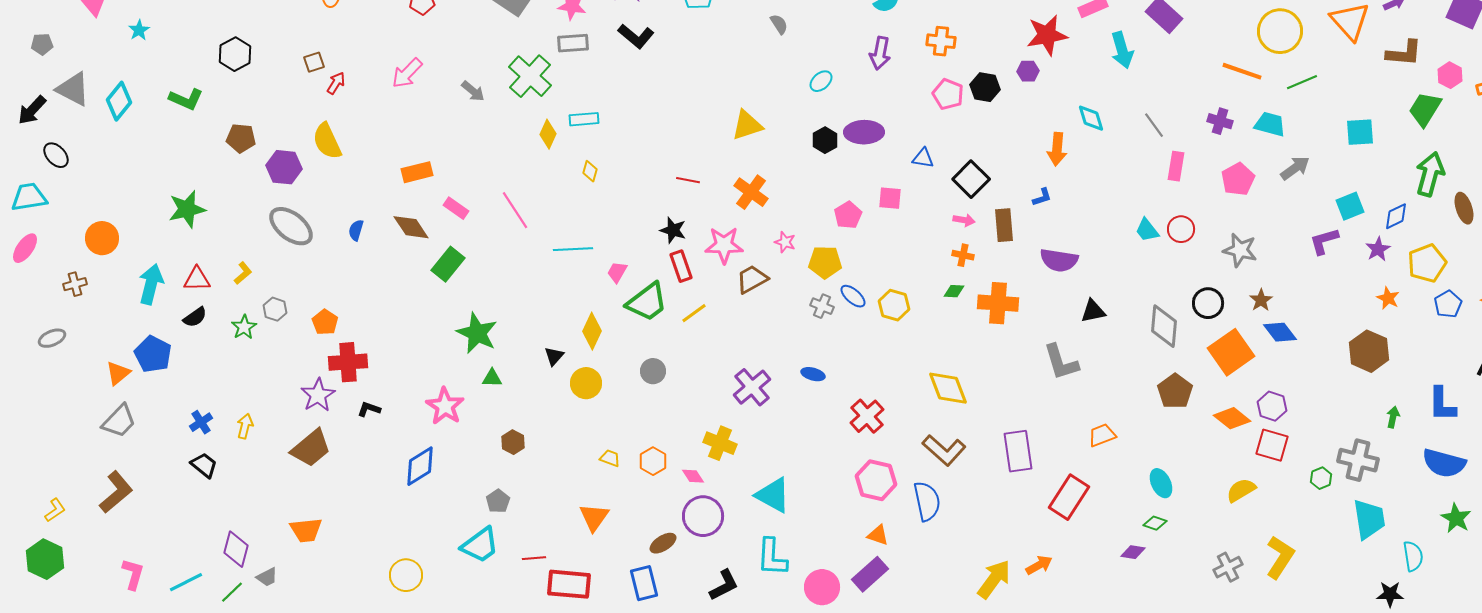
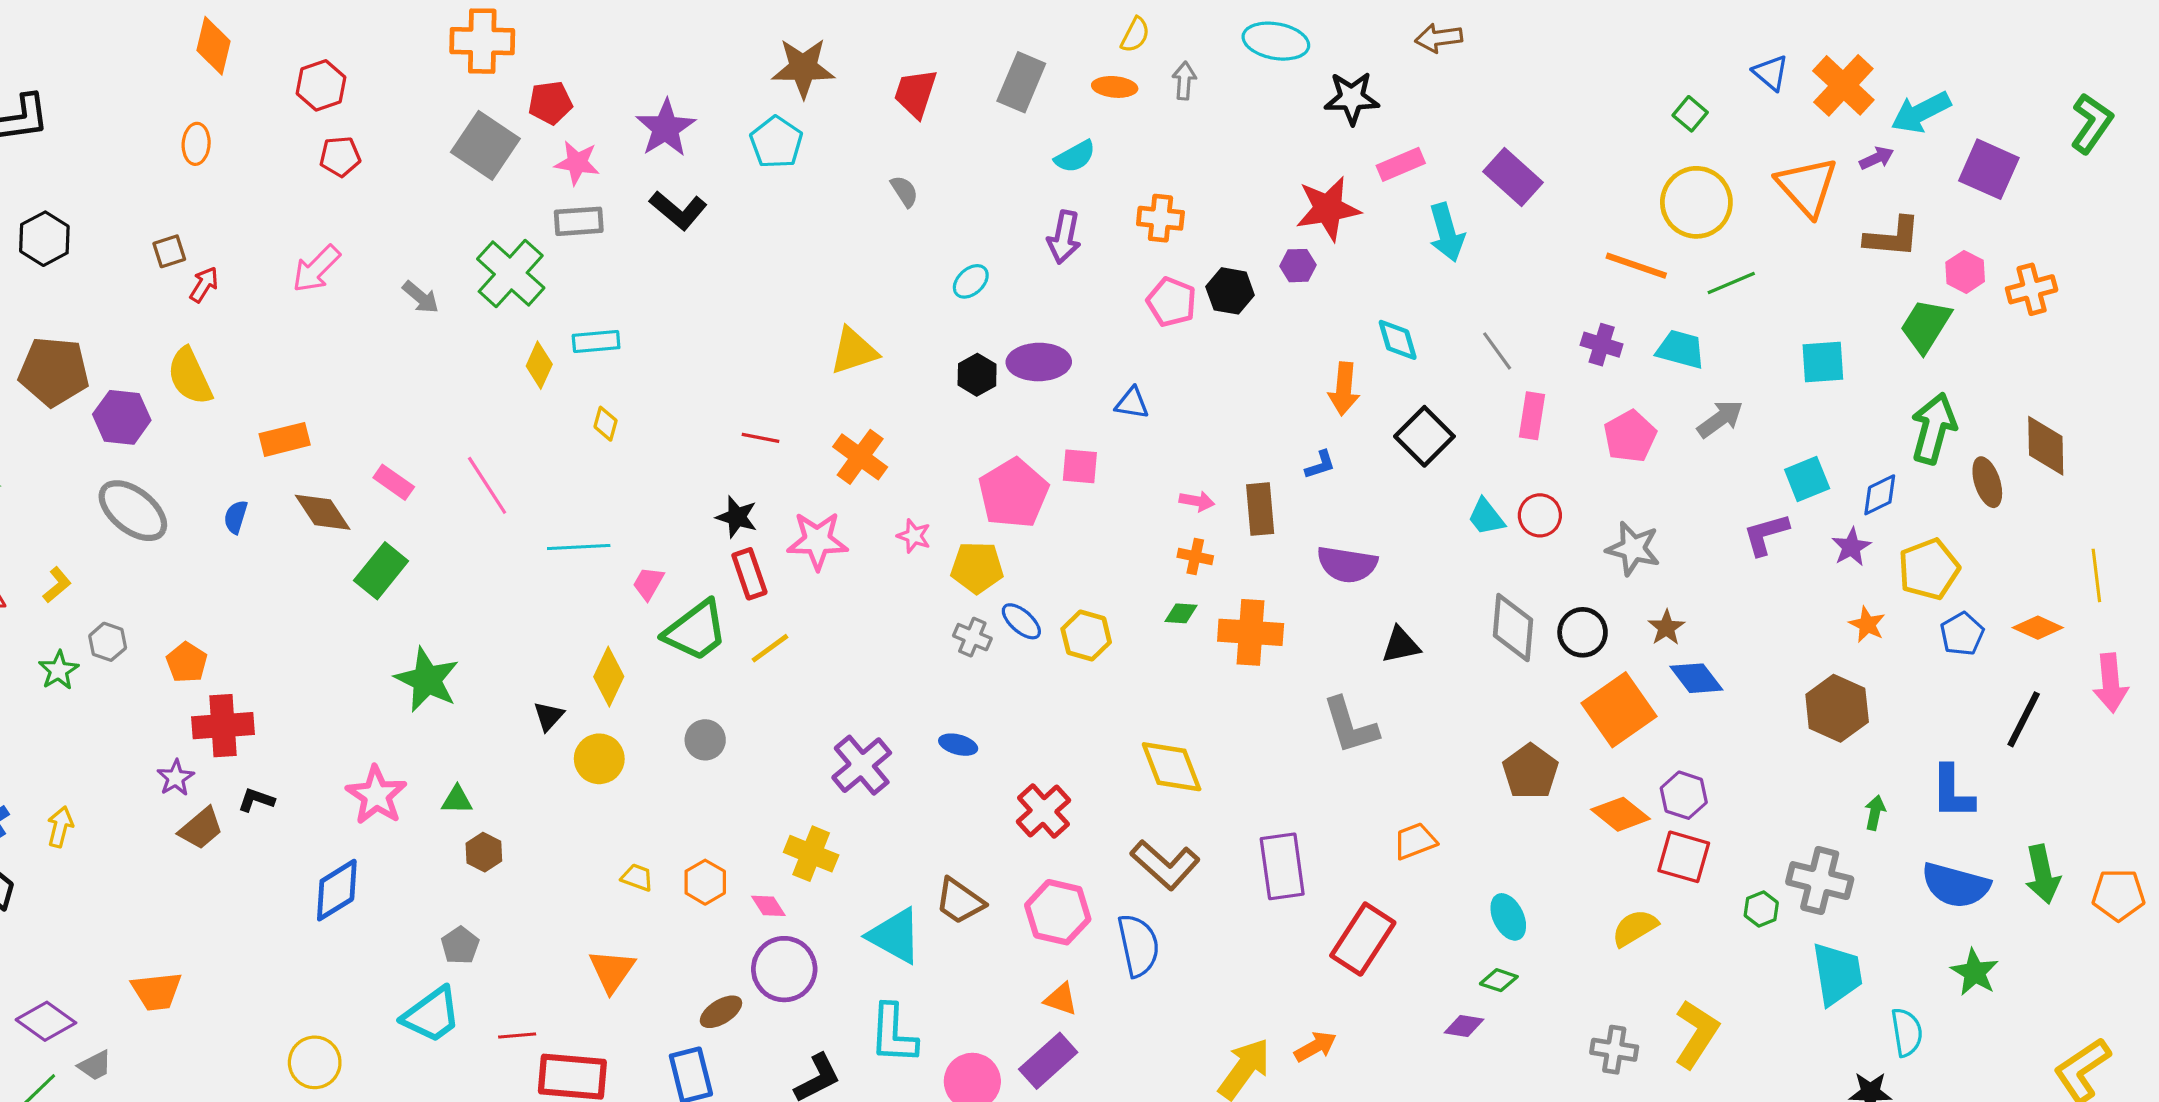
brown pentagon: (241, 138) -> (54, 372), size x1.5
orange rectangle: (417, 172) -> (285, 439), moved
black square: (971, 179) -> (1424, 436), moved
pink pentagon: (848, 215) -> (1013, 493), size x1.6
brown trapezoid: (752, 279) -> (960, 901), moved, turned -116
gray diamond: (1164, 326) -> (1513, 628), moved
green triangle: (492, 378) -> (457, 800), moved
purple star: (318, 395) -> (176, 778), size x0.7
brown trapezoid: (311, 448) -> (201, 828), moved, size x0.7
purple diamond: (236, 549) -> (46, 1021), turned -69
gray cross: (1228, 567) -> (1614, 1050), turned 36

